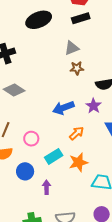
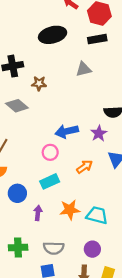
brown star: (77, 68) -> (39, 83), moved
orange arrow: (76, 133) -> (85, 167), moved
pink circle: (31, 139) -> (50, 152), moved
orange star: (78, 162) -> (70, 210), moved

